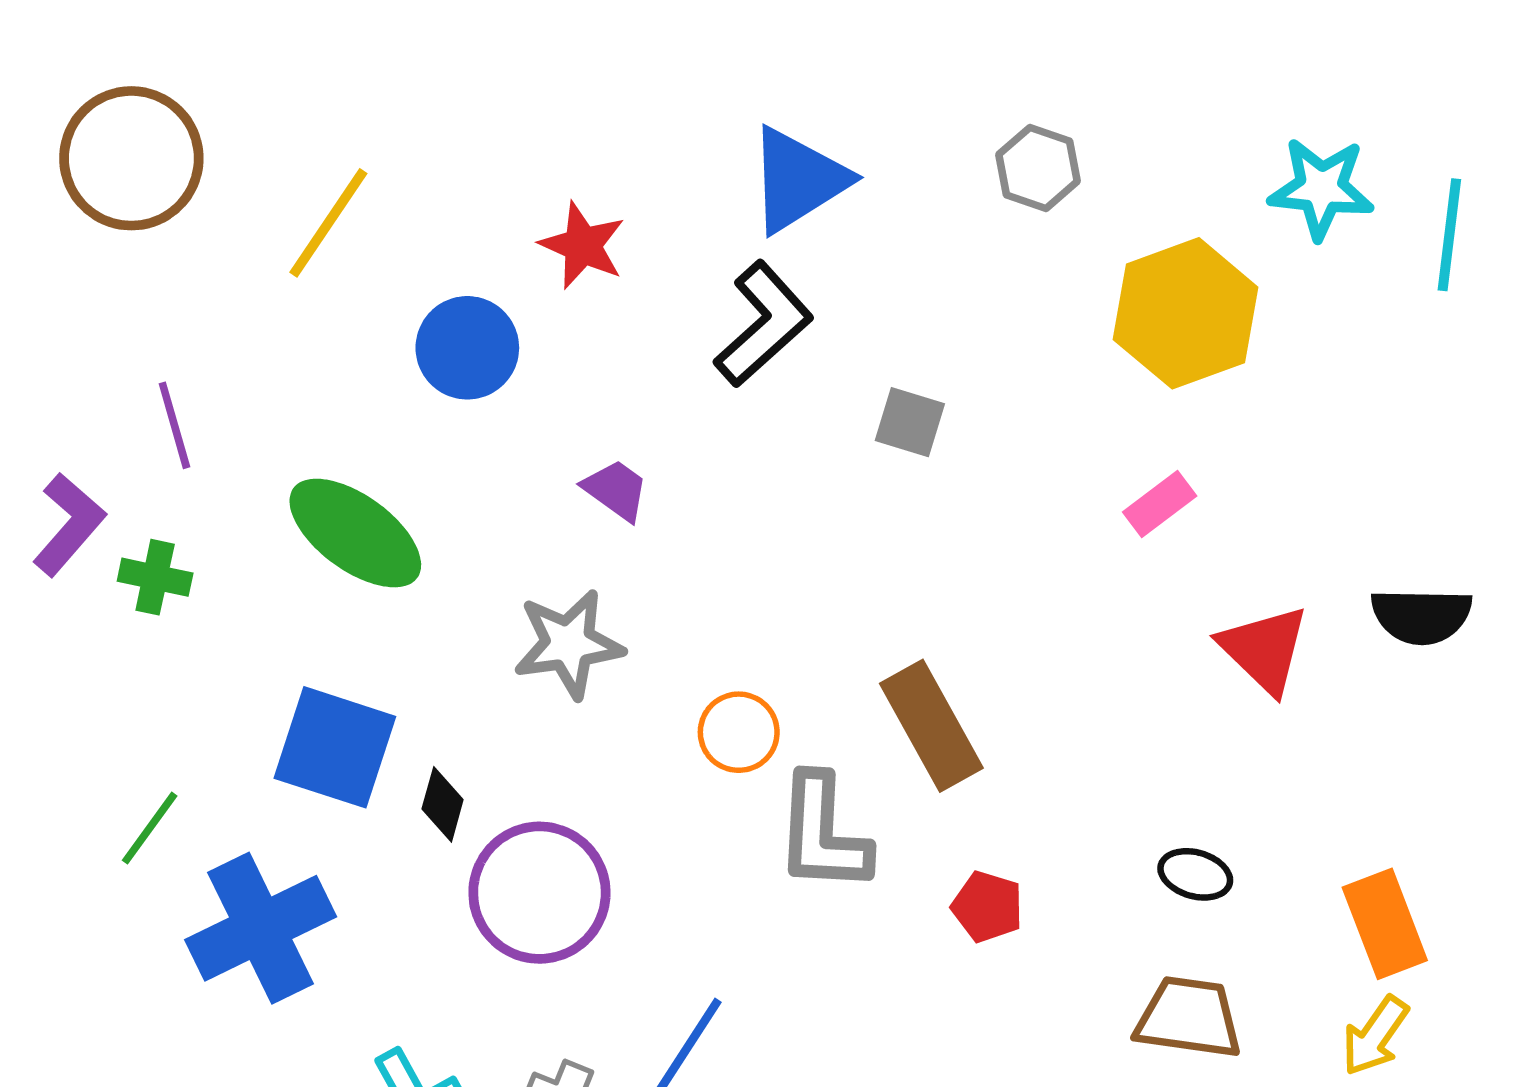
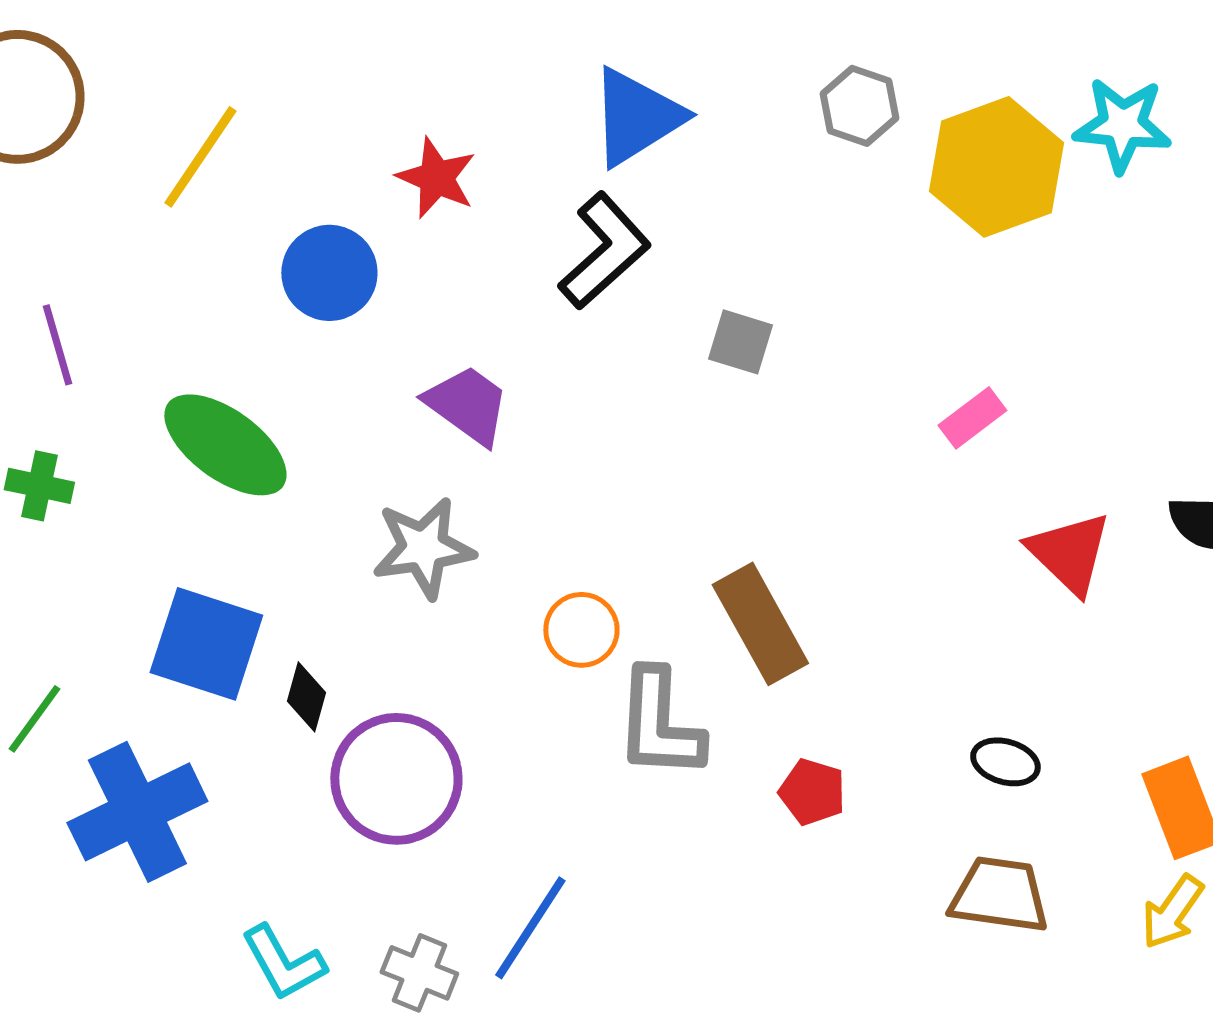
yellow hexagon: (1186, 313) -> (996, 167), moved
purple trapezoid: (616, 490) -> (467, 405), size x1.4

